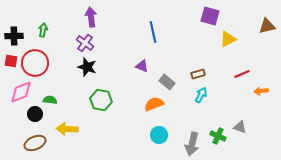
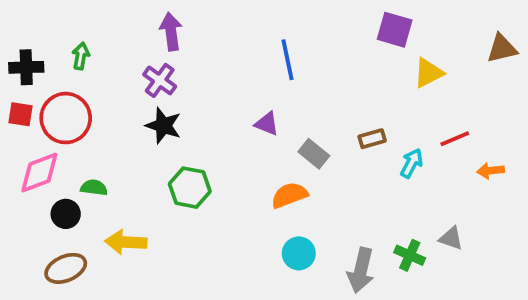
cyan arrow: (201, 95) -> (412, 163), moved

